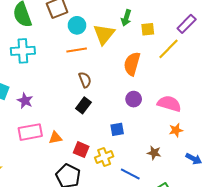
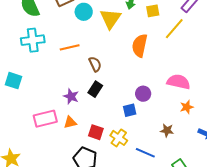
orange line: (77, 50) -> (70, 47), moved
purple circle: (134, 99) -> (143, 94), moved
purple star: (25, 101) -> (71, 96), moved
yellow cross: (104, 157) -> (119, 138), turned -30

